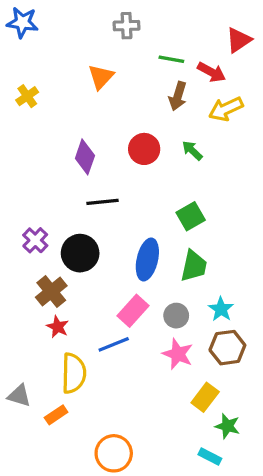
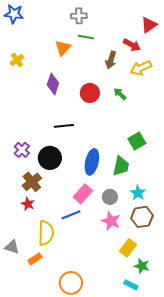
green line: (171, 59) -> (86, 37), moved
purple diamond: (85, 157) -> (53, 84), moved
green square: (191, 216) -> (137, 141), moved
red star: (58, 327) -> (28, 204), moved

